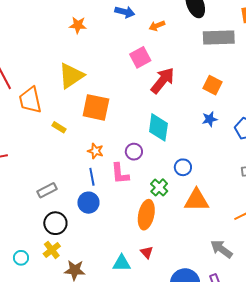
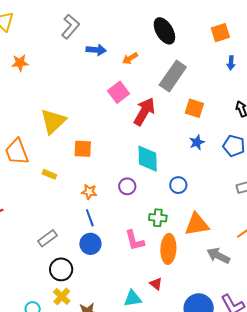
orange star: (78, 25) -> (20, 63), moved
gray rectangle: (219, 38) -> (173, 76), moved, turned -44
orange square: (96, 107) -> (83, 149), size x0.7
blue circle: (183, 167) -> (178, 185), moved
pink L-shape: (120, 174) -> (135, 240), moved
green cross: (159, 187) -> (158, 218), turned -30
orange ellipse: (146, 215) -> (168, 249), moved
gray arrow: (221, 249) -> (218, 256), moved

